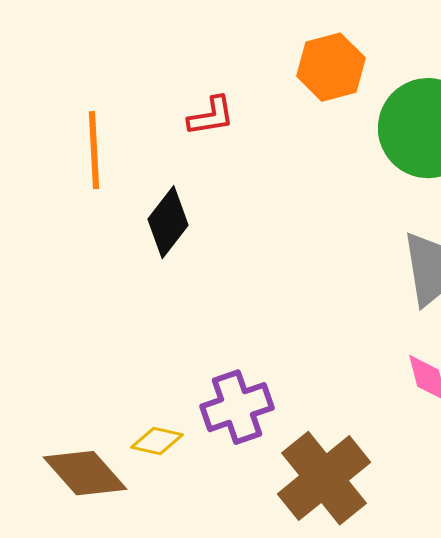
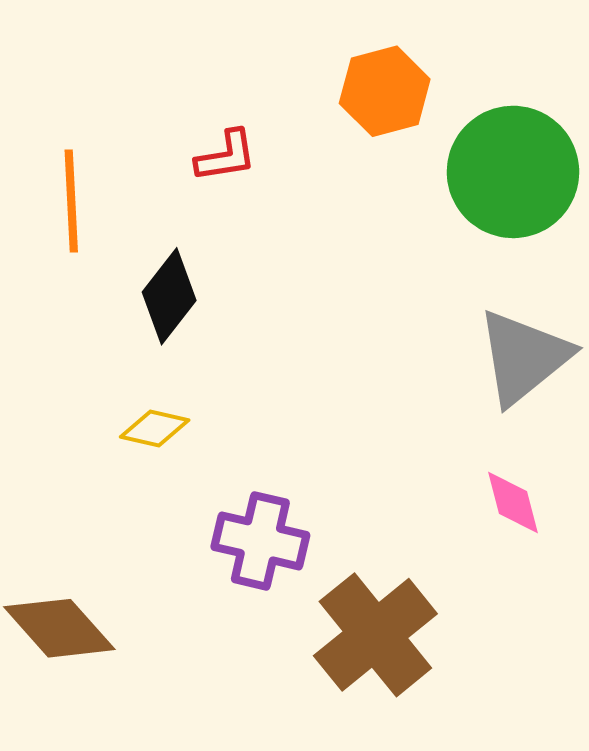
purple cross: (237, 407) -> (260, 541), turned 32
yellow diamond: (157, 441) -> (155, 428), moved

